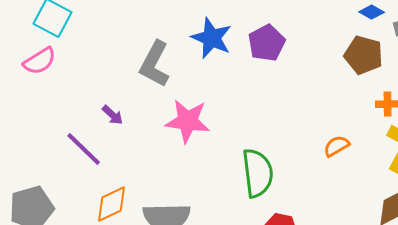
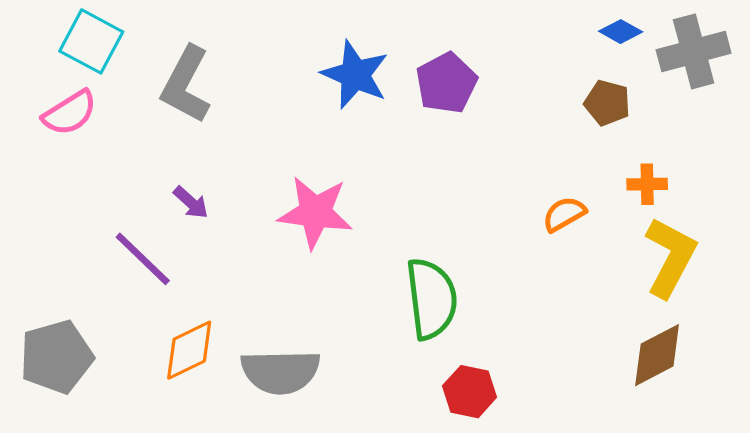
brown pentagon: (364, 55) -> (607, 103), size x0.7
gray L-shape: (155, 64) -> (186, 85), moved
orange semicircle: (337, 146) -> (564, 214), moved

